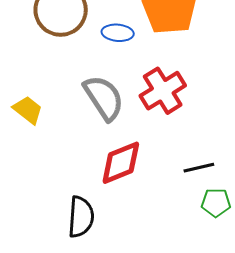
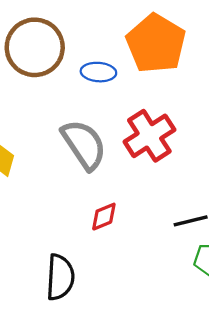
red diamond: (121, 163) -> (104, 217), size x0.6

